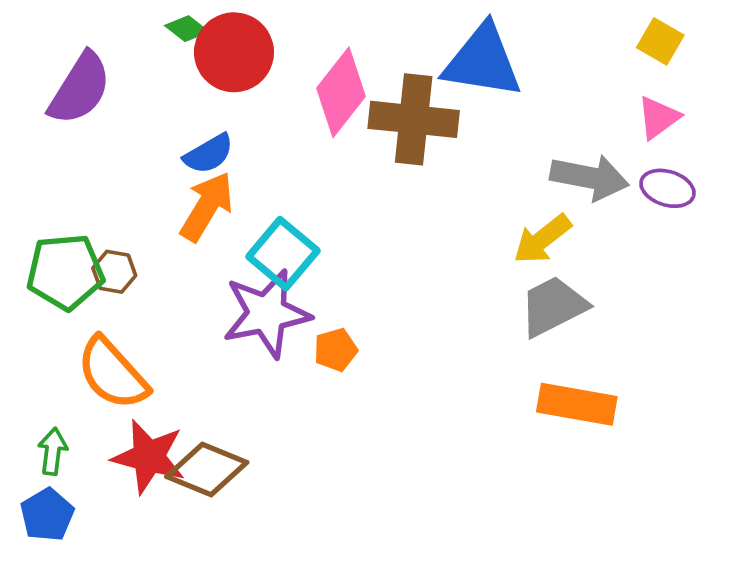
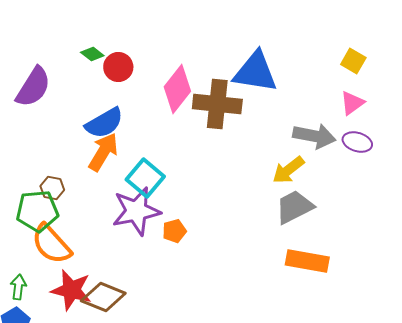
red circle: (234, 52) -> (118, 67), size x0.7
blue semicircle: (209, 154) -> (104, 123), size x1.4
green pentagon: (65, 272) -> (37, 211), moved

